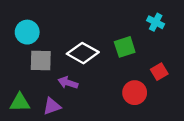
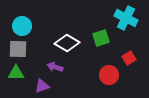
cyan cross: (156, 22) -> (126, 18), size x1.6
gray square: (41, 60) -> (18, 49), moved
green triangle: (20, 102) -> (16, 73), moved

